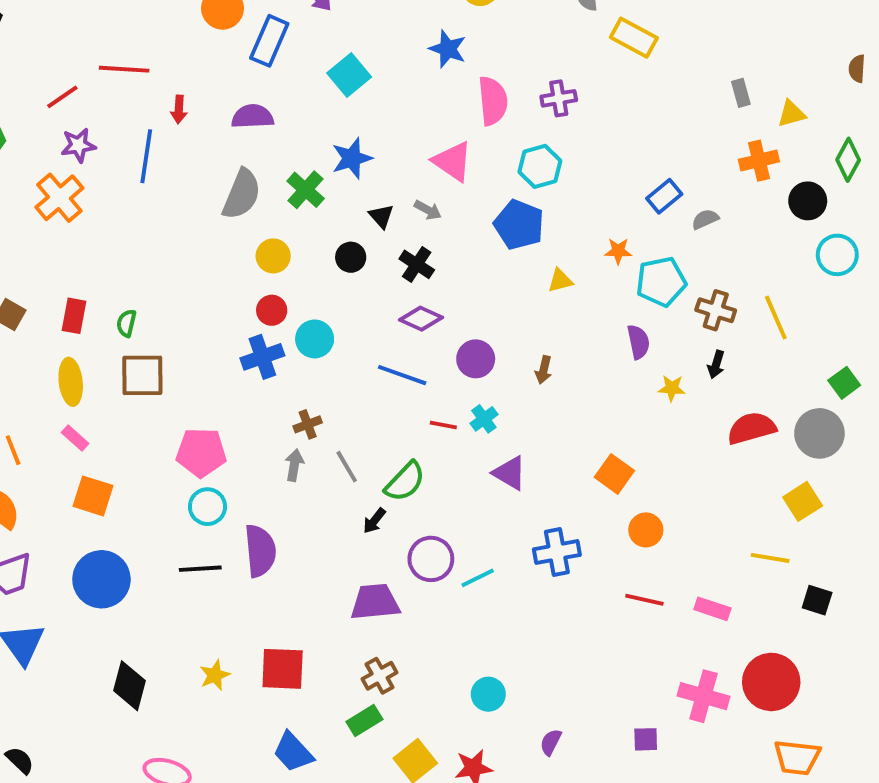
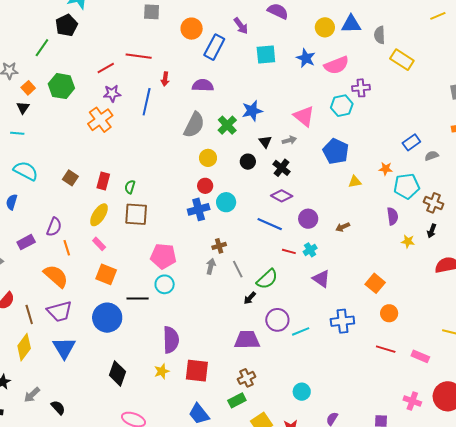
cyan square: (349, 75) -> (266, 55), moved, turned 30
pink semicircle: (493, 101) -> (336, 65), moved, turned 70
cyan hexagon: (540, 166) -> (342, 106), moved
gray arrow: (428, 210) -> (289, 140), turned -48
brown arrow: (544, 370) -> (343, 227), turned 48
yellow ellipse: (71, 382) -> (99, 215), turned 35
purple semicircle: (260, 551) -> (171, 340), moved
black line: (200, 569) -> (138, 299), moved
pink cross: (703, 696) -> (412, 401), size x0.7

